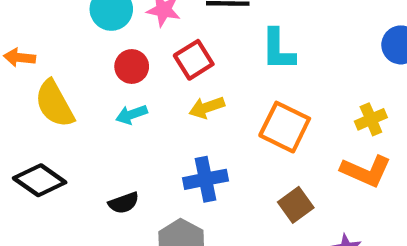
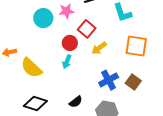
red circle: (132, 66) -> (70, 43), moved
cyan arrow: (132, 114) -> (67, 62), turned -32
brown square: (296, 205) -> (133, 82), moved

